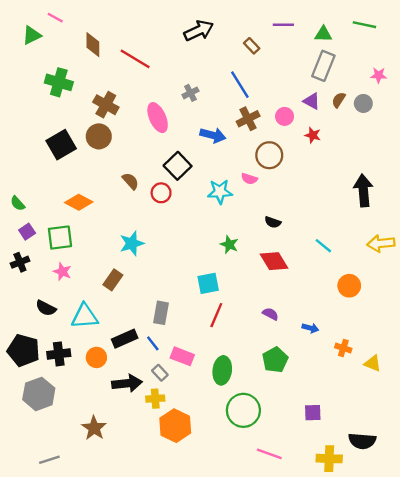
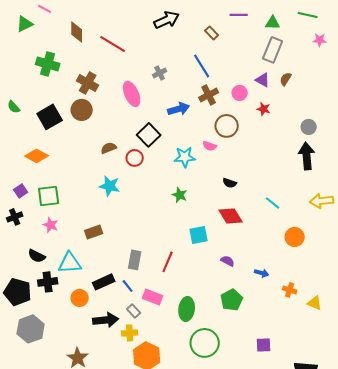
pink star: (379, 75) -> (320, 40), moved
gray circle: (363, 103) -> (309, 127), moved
blue arrow: (213, 135) -> (179, 109), turned -30
brown semicircle: (131, 181) -> (109, 148), turned -70
orange diamond: (79, 202) -> (37, 156), moved
green semicircle: (18, 203) -> (14, 107), moved
cyan star: (132, 243) -> (110, 186), moved, turned 30
green star: (229, 245) -> (180, 195), moved
brown rectangle: (113, 280) -> (94, 232), turned 36
cyan square: (208, 283) -> (199, 235), moved
red line: (216, 315) -> (168, 262), moved
black cross: (59, 354) -> (48, 282), moved

